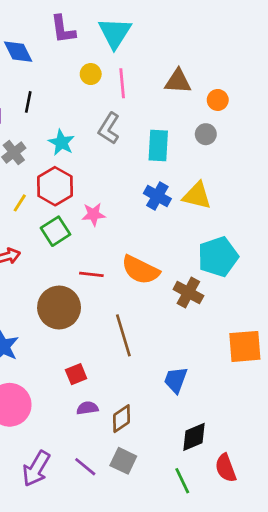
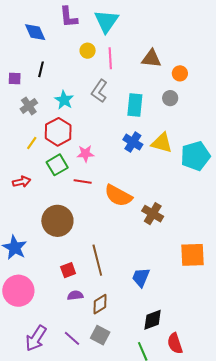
cyan pentagon: (218, 257) -> (195, 156), moved
red line: (91, 274) -> (83, 182), moved
brown line: (123, 335) -> (97, 260), moved

